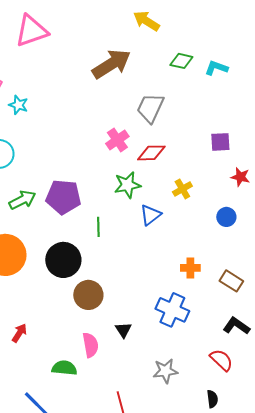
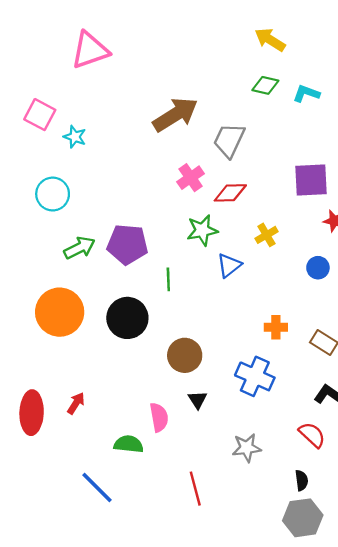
yellow arrow: (146, 21) -> (270, 40), moved
brown arrow: (111, 64) -> (175, 115), moved
purple square: (220, 142) -> (311, 180), size x1.5
brown circle: (88, 295) -> (185, 355), moved

